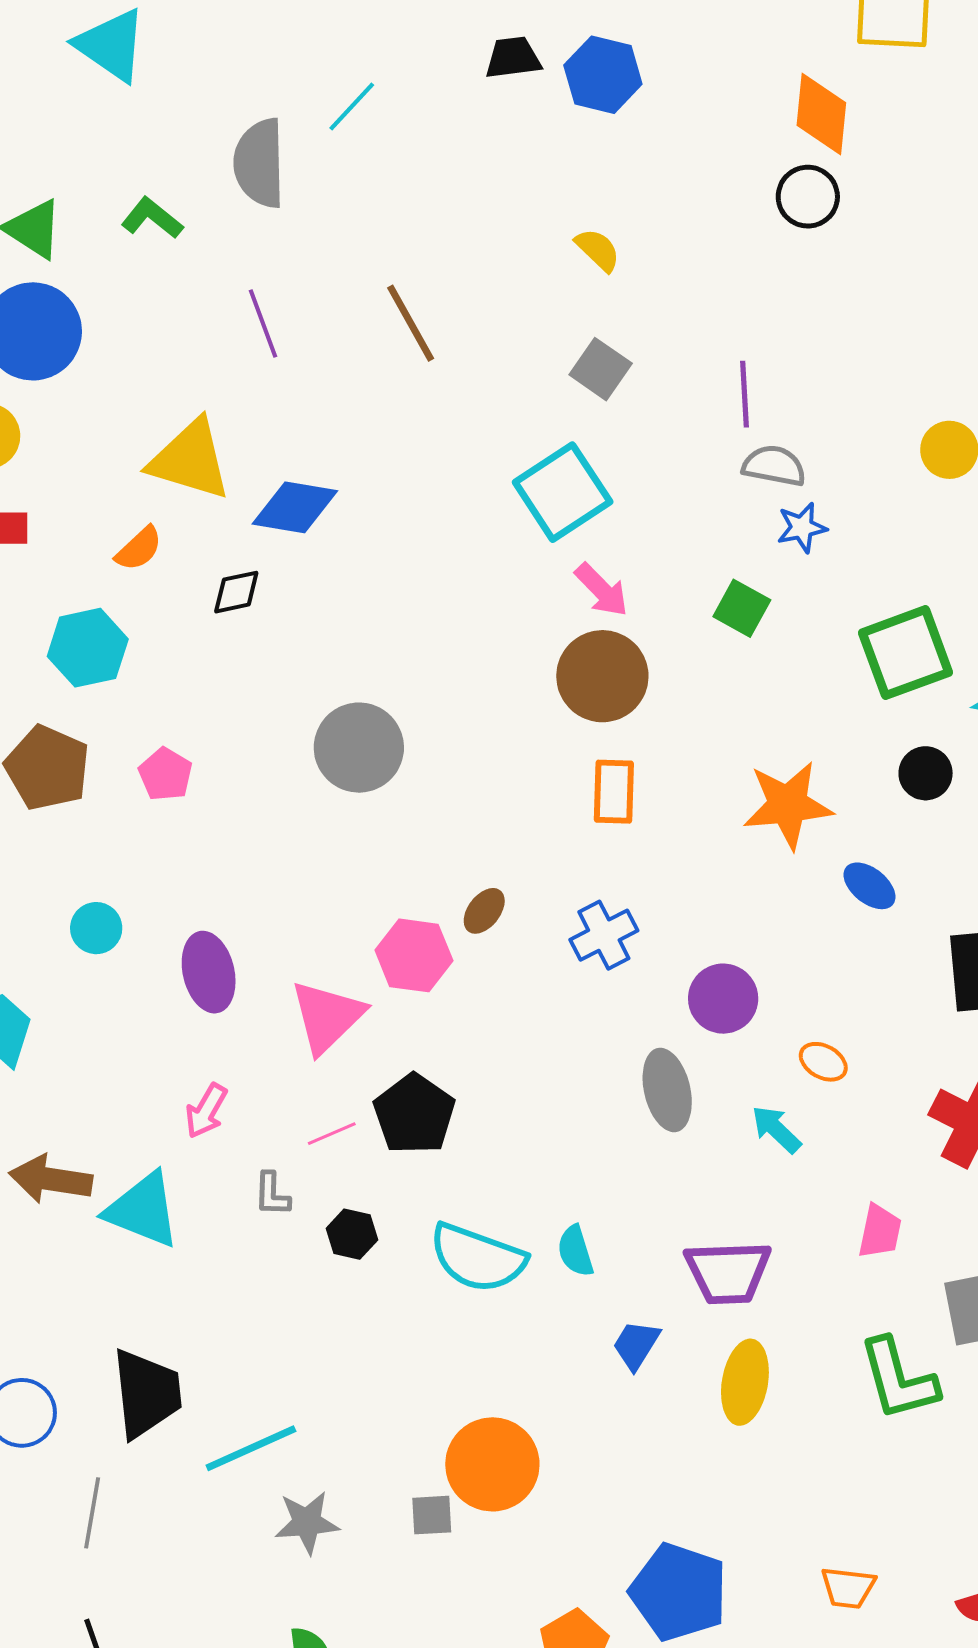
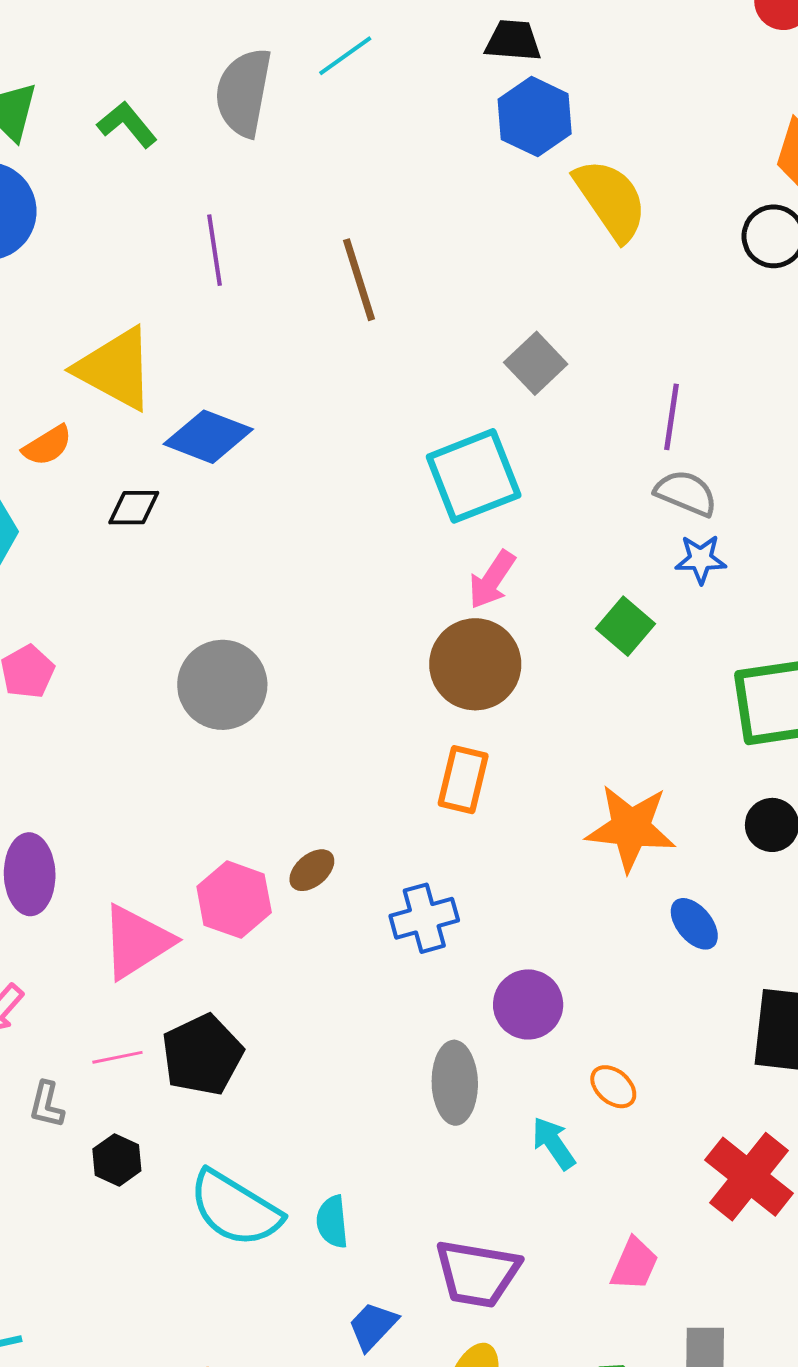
blue hexagon: (603, 75) -> (535, 117), moved
yellow semicircle: (598, 250) -> (611, 200), moved, size x1.8
pink arrow: (602, 590) -> (492, 580), turned 66

